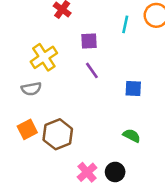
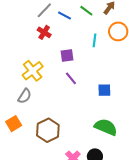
gray semicircle: (31, 89) -> (25, 96), turned -42
orange square: (27, 129) -> (14, 124), moved
green semicircle: (132, 136) -> (106, 127), size x1.6

